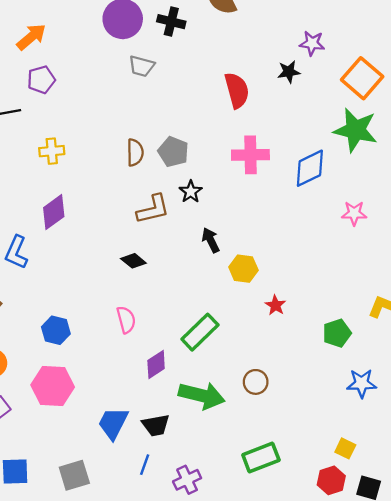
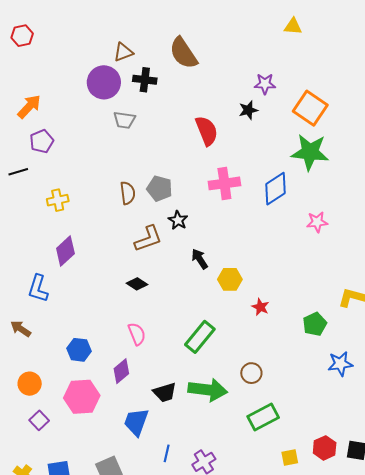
purple diamond: (156, 364) -> (121, 371), moved
black trapezoid: (156, 425) -> (165, 392), moved
yellow square: (345, 448) -> (290, 458), moved, turned -30
green rectangle: (261, 458) -> (263, 417), moved

